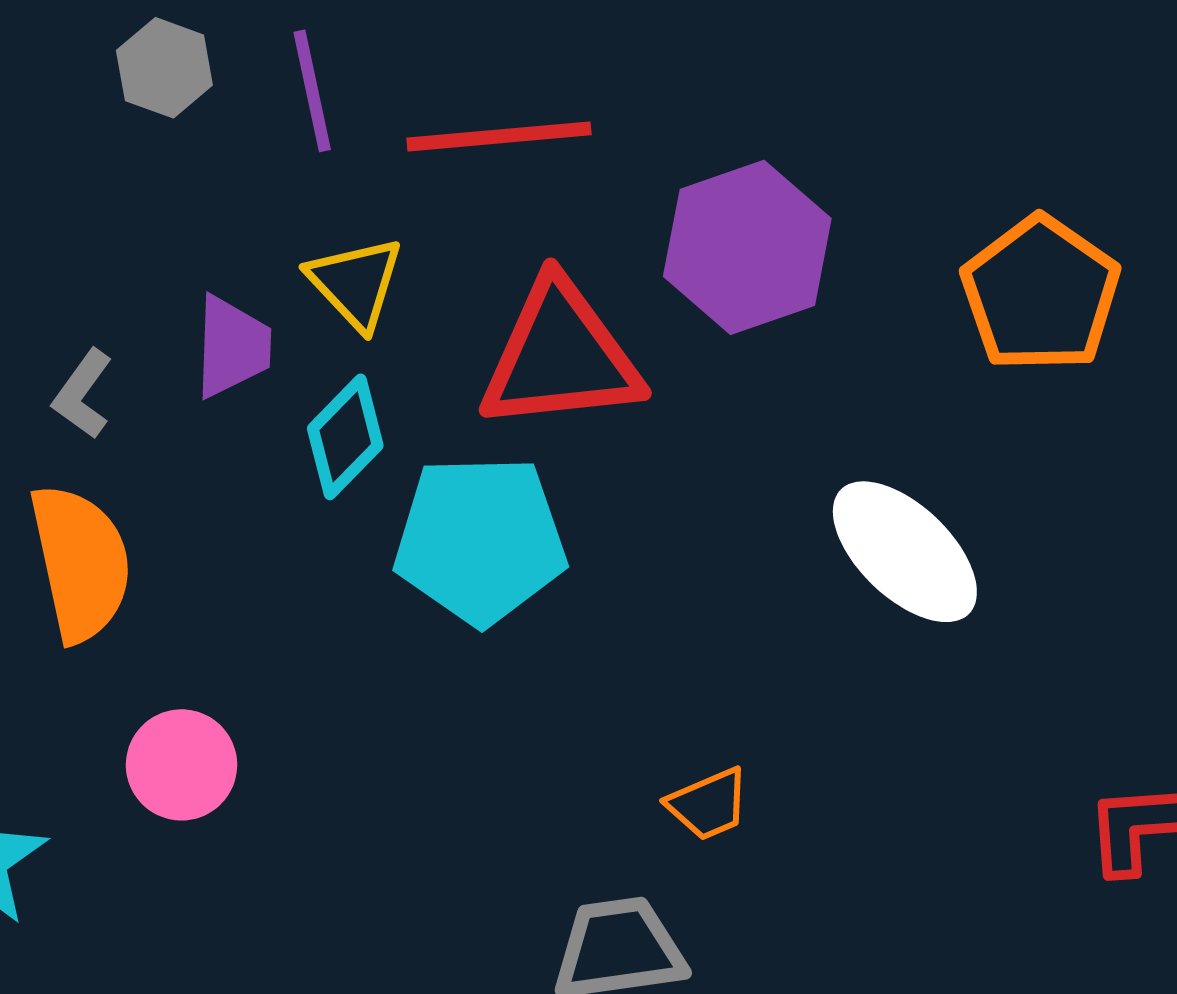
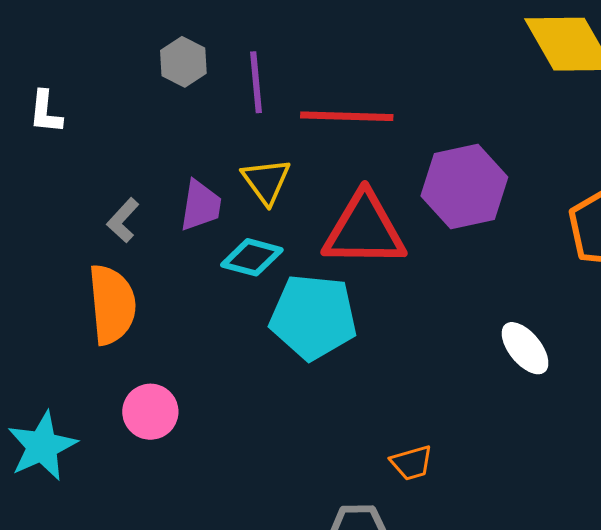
cyan diamond: (345, 437) -> (252, 257), turned 54
white ellipse: (905, 552) -> (525, 348), size x0.7

